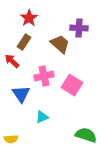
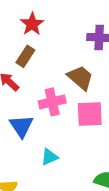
brown trapezoid: (60, 44) -> (80, 78), moved
pink square: (72, 85) -> (90, 114), turned -35

